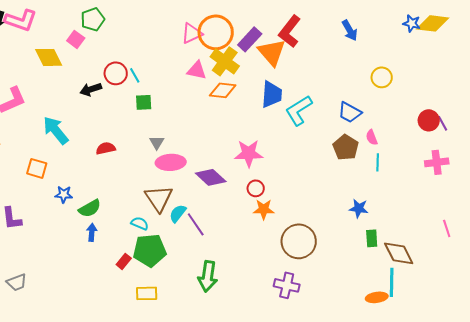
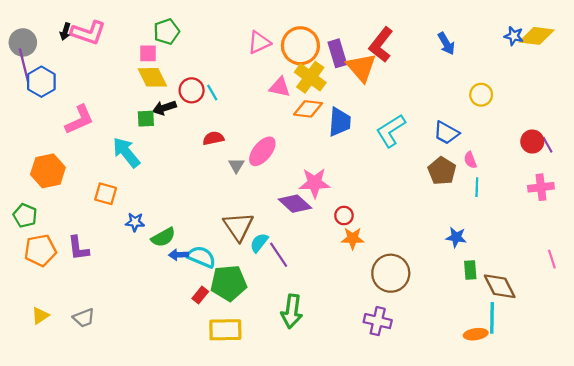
pink triangle: (192, 33) -> (259, 42), moved
pink square: (76, 39) -> (148, 53), turned -36
purple rectangle: (250, 39) -> (337, 53), turned -60
yellow diamond: (49, 57) -> (152, 77), moved
blue trapezoid: (272, 94) -> (340, 122), moved
green square: (144, 102) -> (146, 119), moved
red semicircle: (106, 148) -> (213, 138), moved
pink star: (249, 153) -> (315, 183), moved
pink ellipse: (171, 162) -> (262, 151), moved, turned -48
cyan semicircle: (140, 223) -> (201, 257), moved, size x1.5
blue arrow: (92, 232) -> (179, 255), moved, turned -96
yellow rectangle: (147, 293) -> (225, 330), size x1.4

